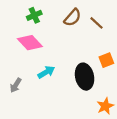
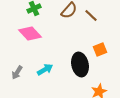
cyan arrow: (46, 72) -> (45, 70), moved

